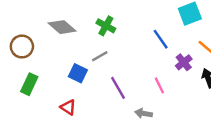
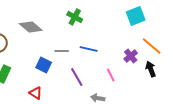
green cross: (106, 26) -> (75, 17), moved
blue line: (161, 39) -> (89, 49), moved, turned -42
gray line: (100, 56) -> (62, 51), turned 32

